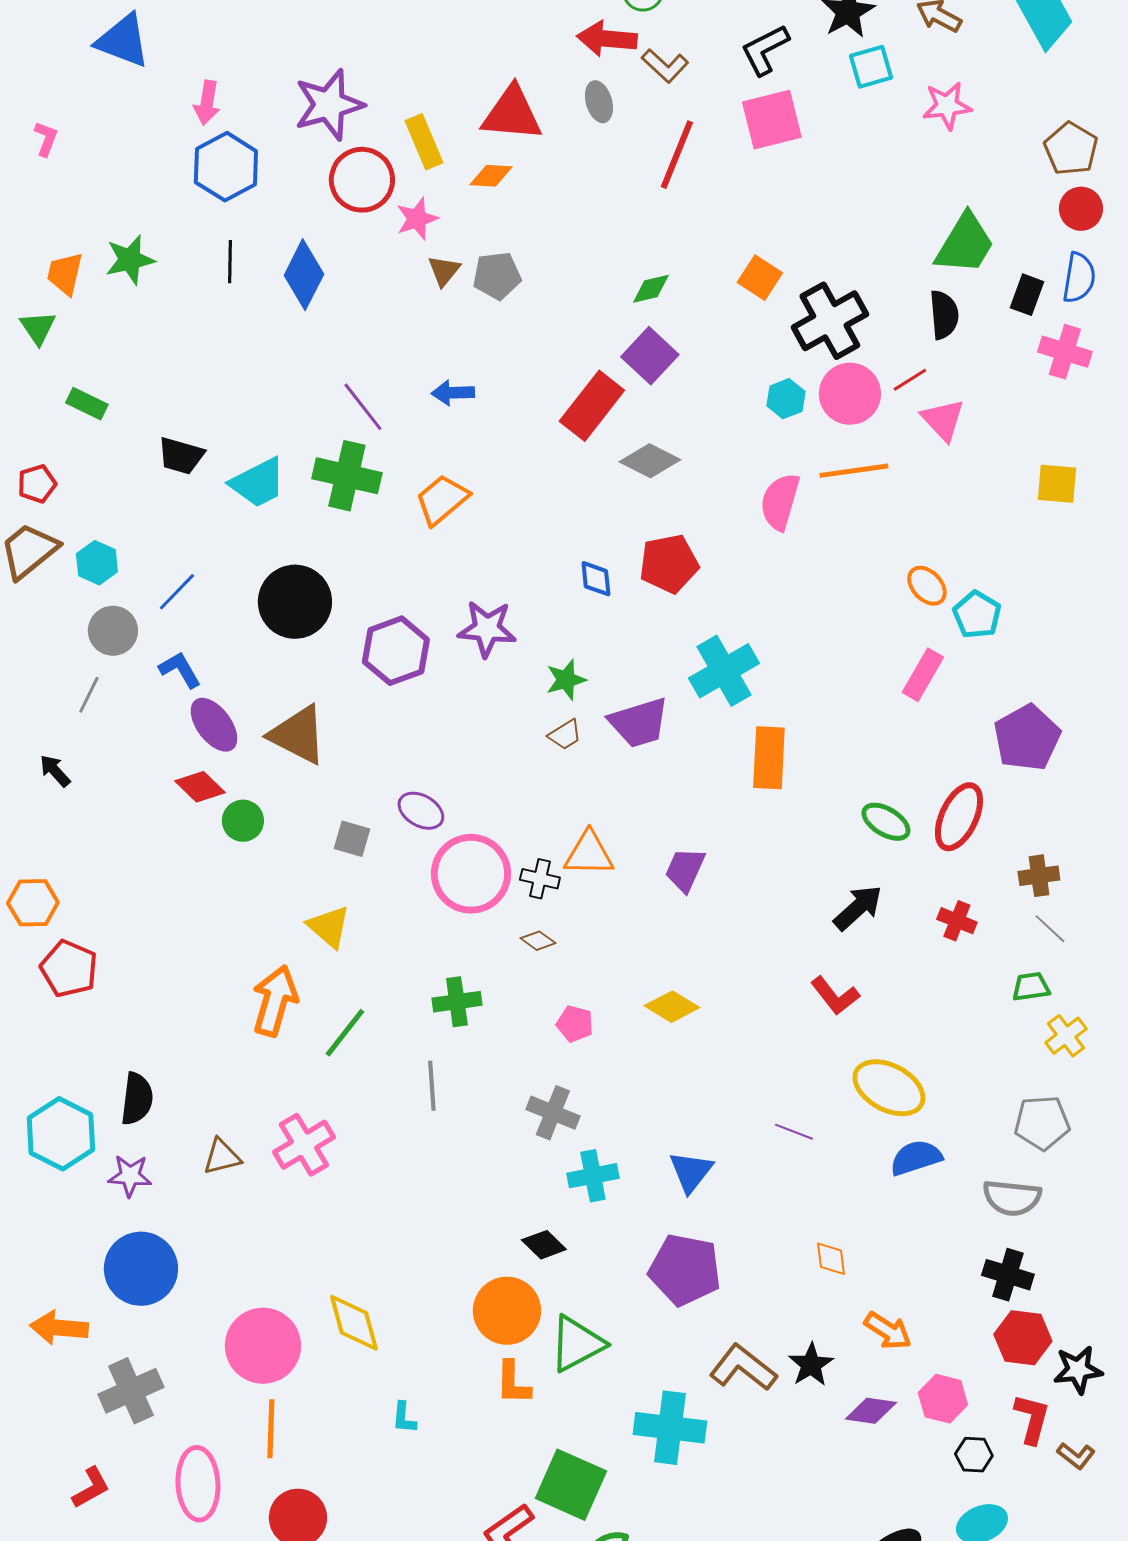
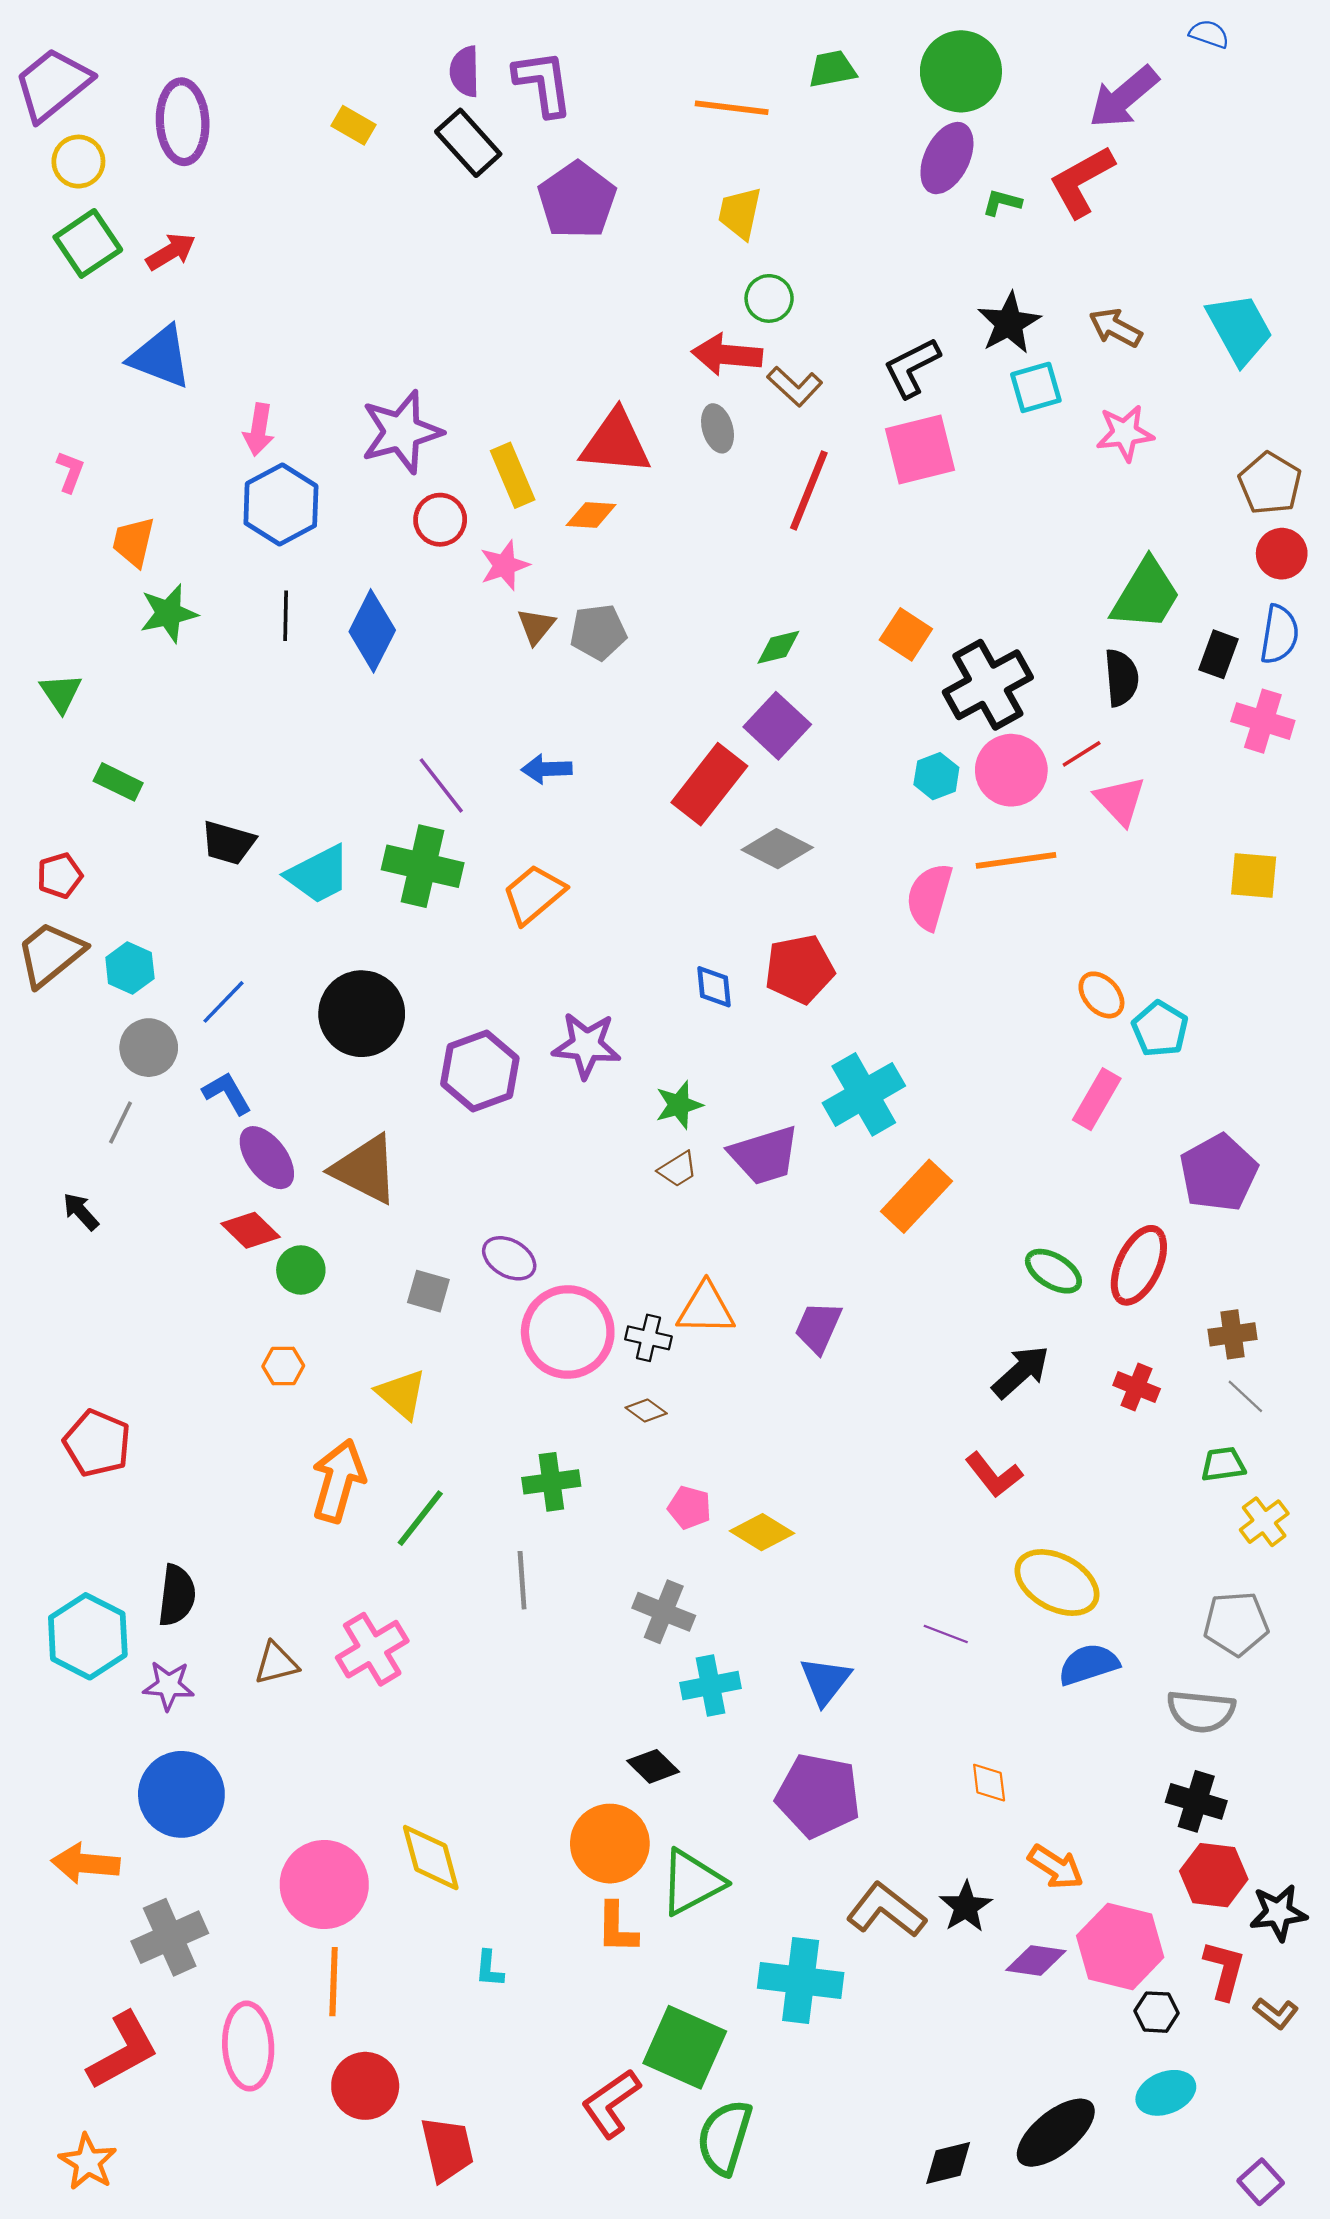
red circle: (362, 180) -> (440, 520), size x0.7
orange trapezoid: (65, 274) -> (133, 542), moved
orange rectangle: (769, 758) -> (917, 1196), turned 40
orange hexagon: (33, 903) -> (283, 1366), moved, size x0.7
yellow diamond: (672, 1007) -> (762, 1532), moved
pink hexagon: (943, 1399) -> (1120, 1947), size x1.5
red L-shape: (91, 1488) -> (123, 2051), size x1.6

